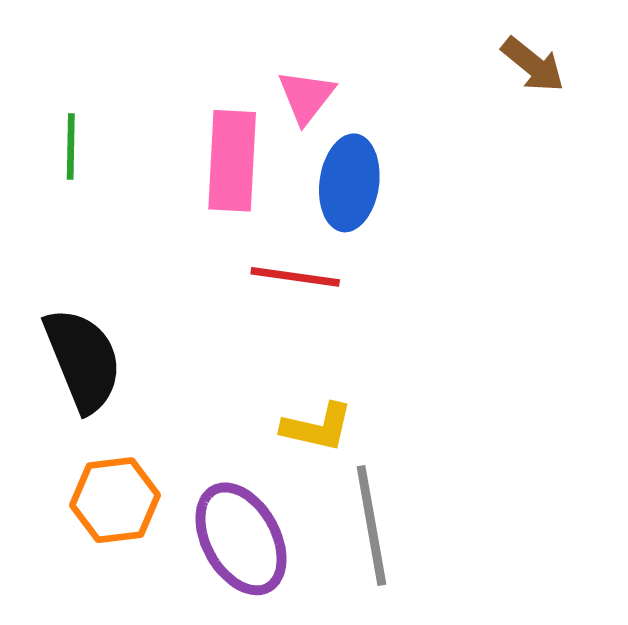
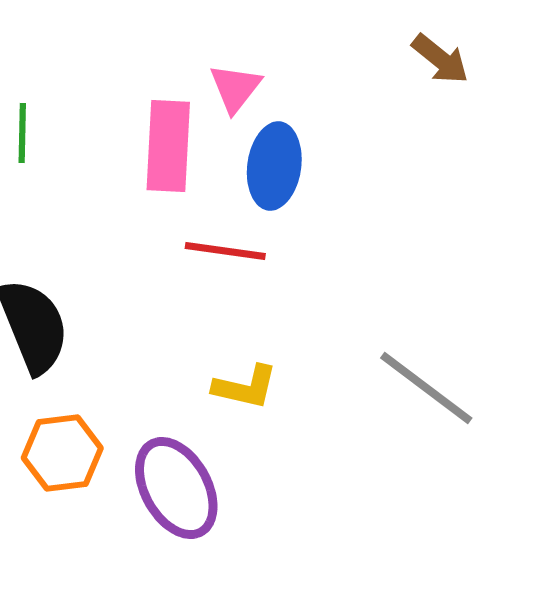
gray line: (371, 526) -> (426, 388), moved, turned -43

